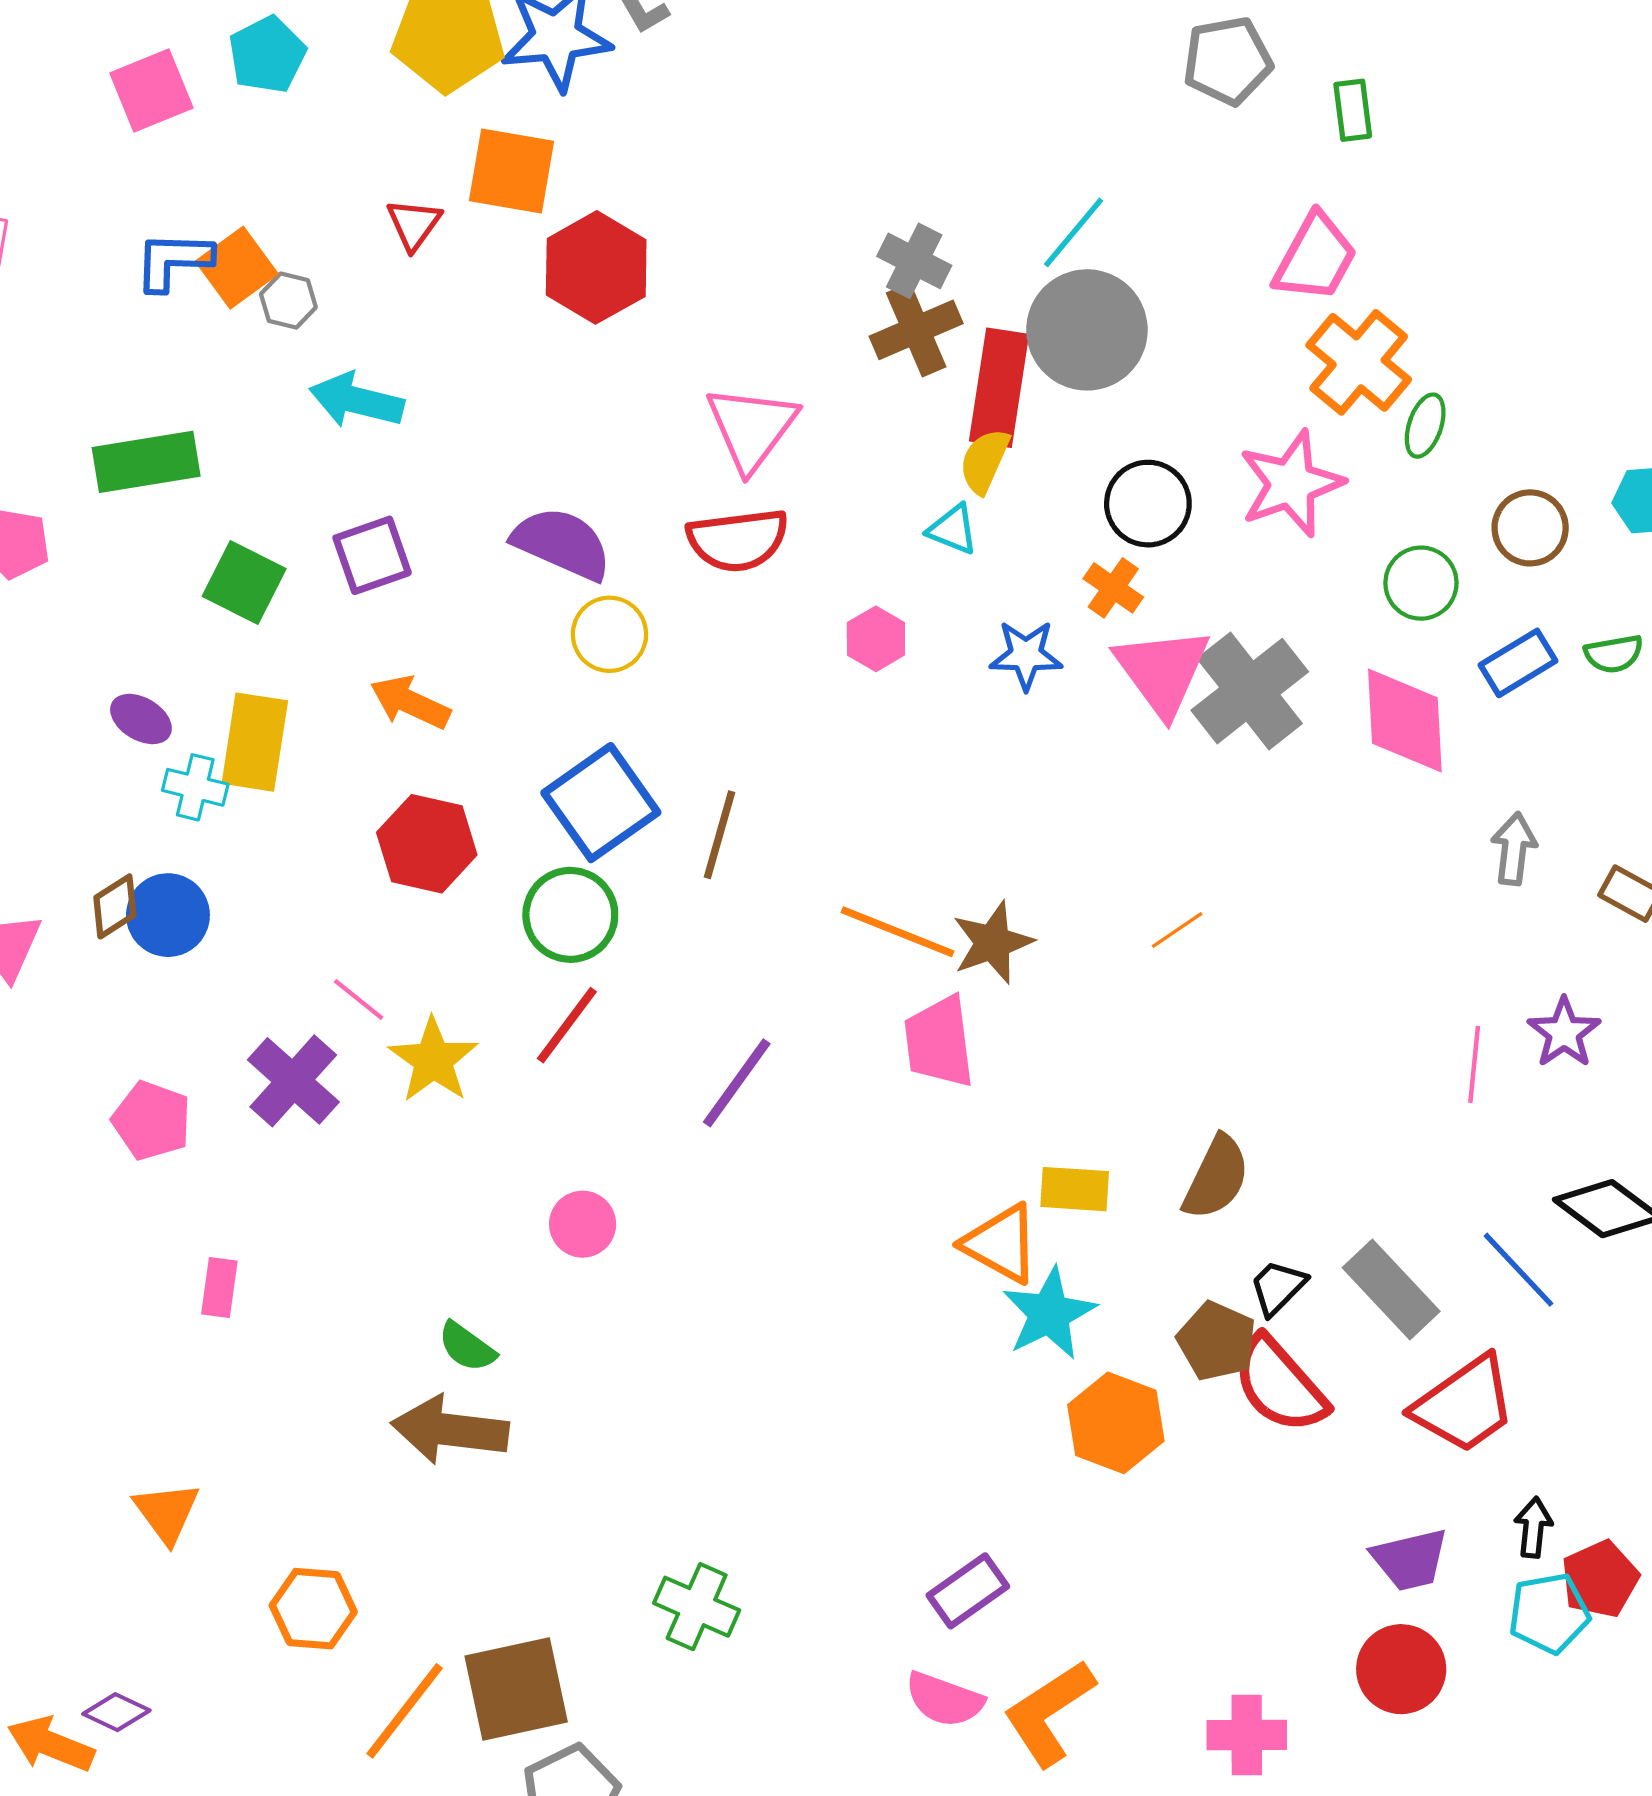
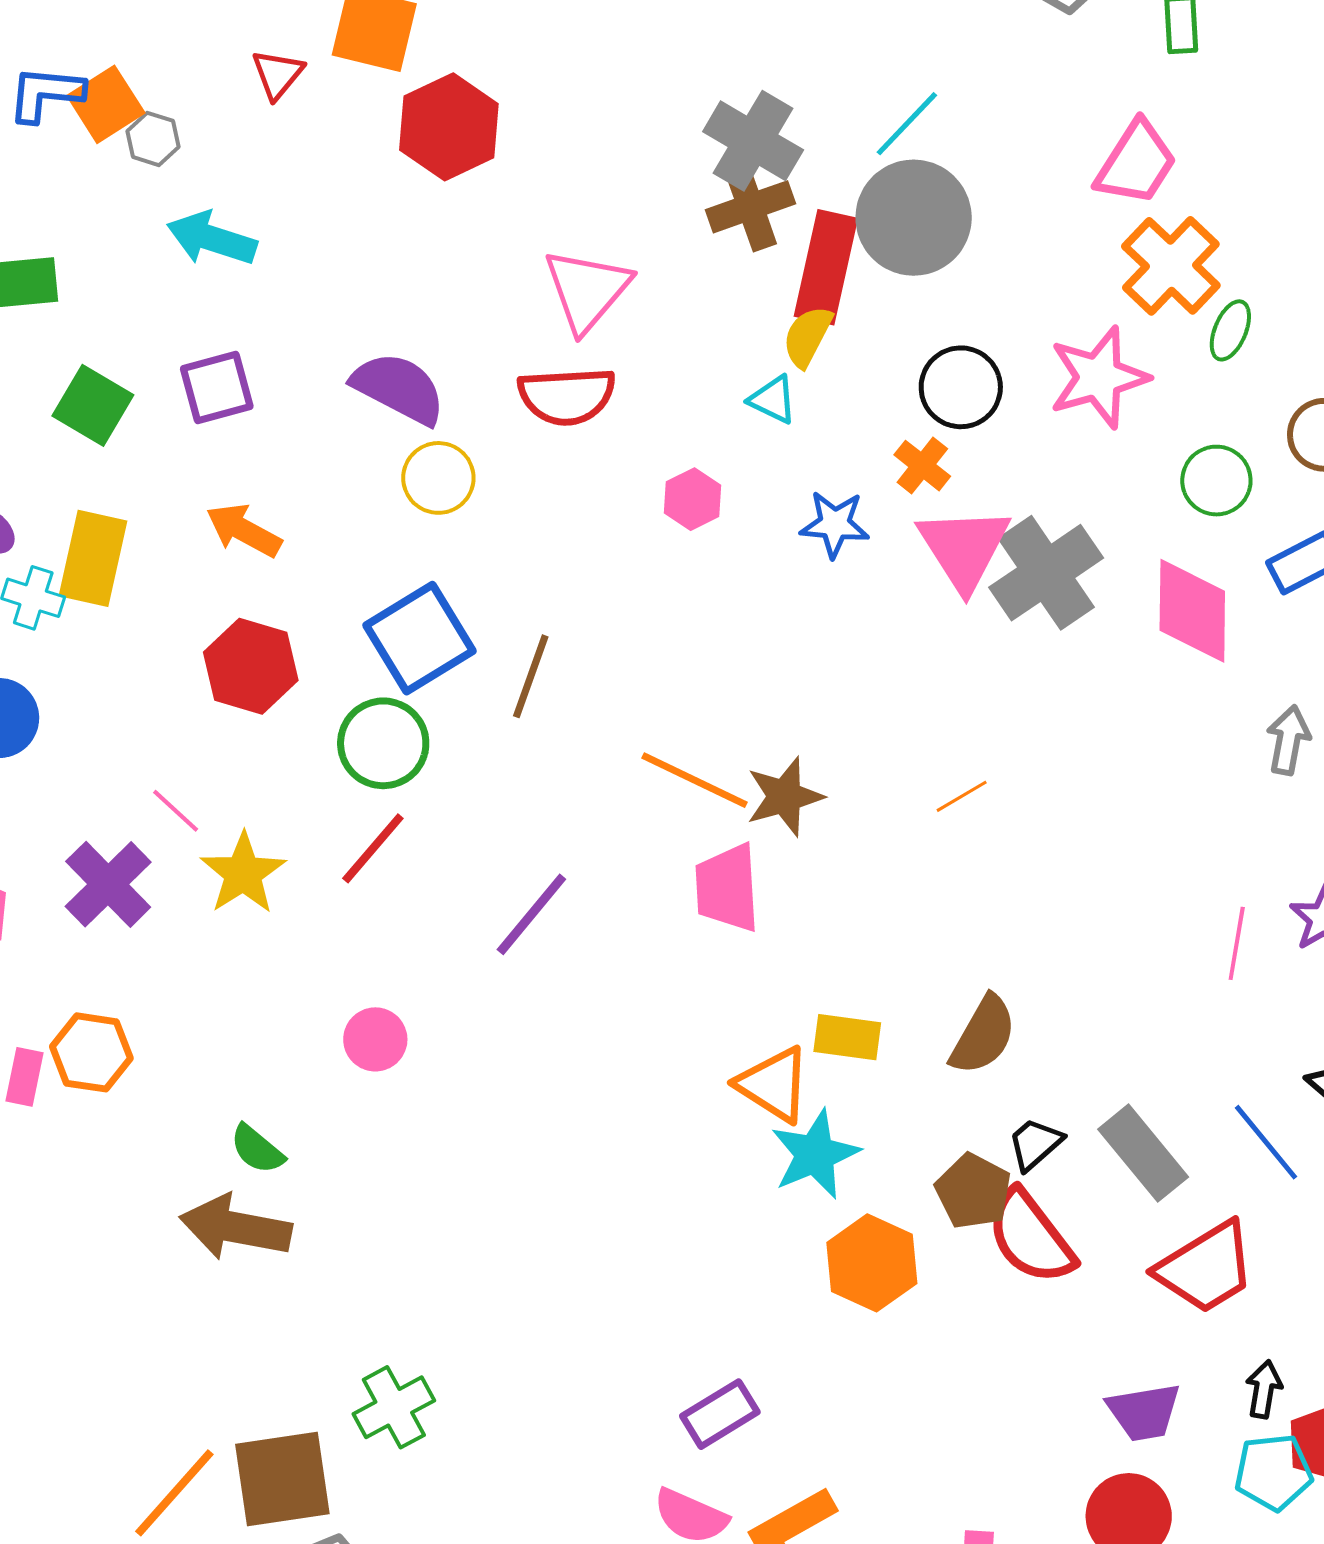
gray cross: (914, 261) -> (753, 141), size x1.4
green cross: (697, 1607) -> (394, 1407), moved, turned 34
orange hexagon: (313, 1609) -> (91, 1052), moved

